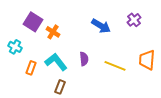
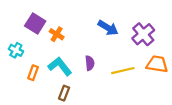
purple cross: (134, 20) -> (143, 34), moved, size x1.5
orange trapezoid: (147, 60) -> (157, 64), turned 95
yellow line: (115, 66) -> (123, 71), turned -35

